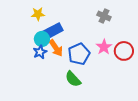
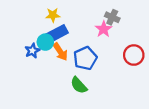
yellow star: (38, 14) -> (53, 15), moved
pink star: (104, 47) -> (104, 29), moved
blue star: (40, 52) -> (32, 51), moved

